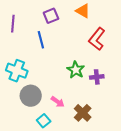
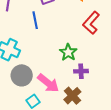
purple cross: (97, 77) -> (81, 71), moved
pink arrow: (58, 102) -> (48, 83), size x1.6

